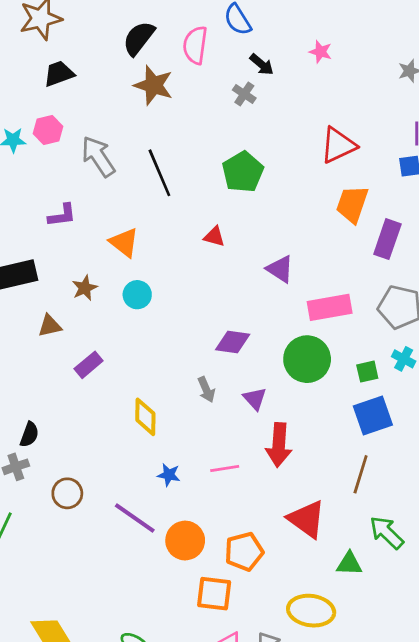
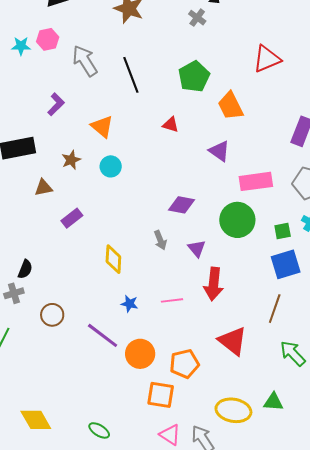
orange trapezoid: (352, 204) -> (230, 106), moved, turned -48
purple L-shape: (62, 215) -> (56, 104), turned -40
green triangle: (349, 564) -> (273, 402), moved

